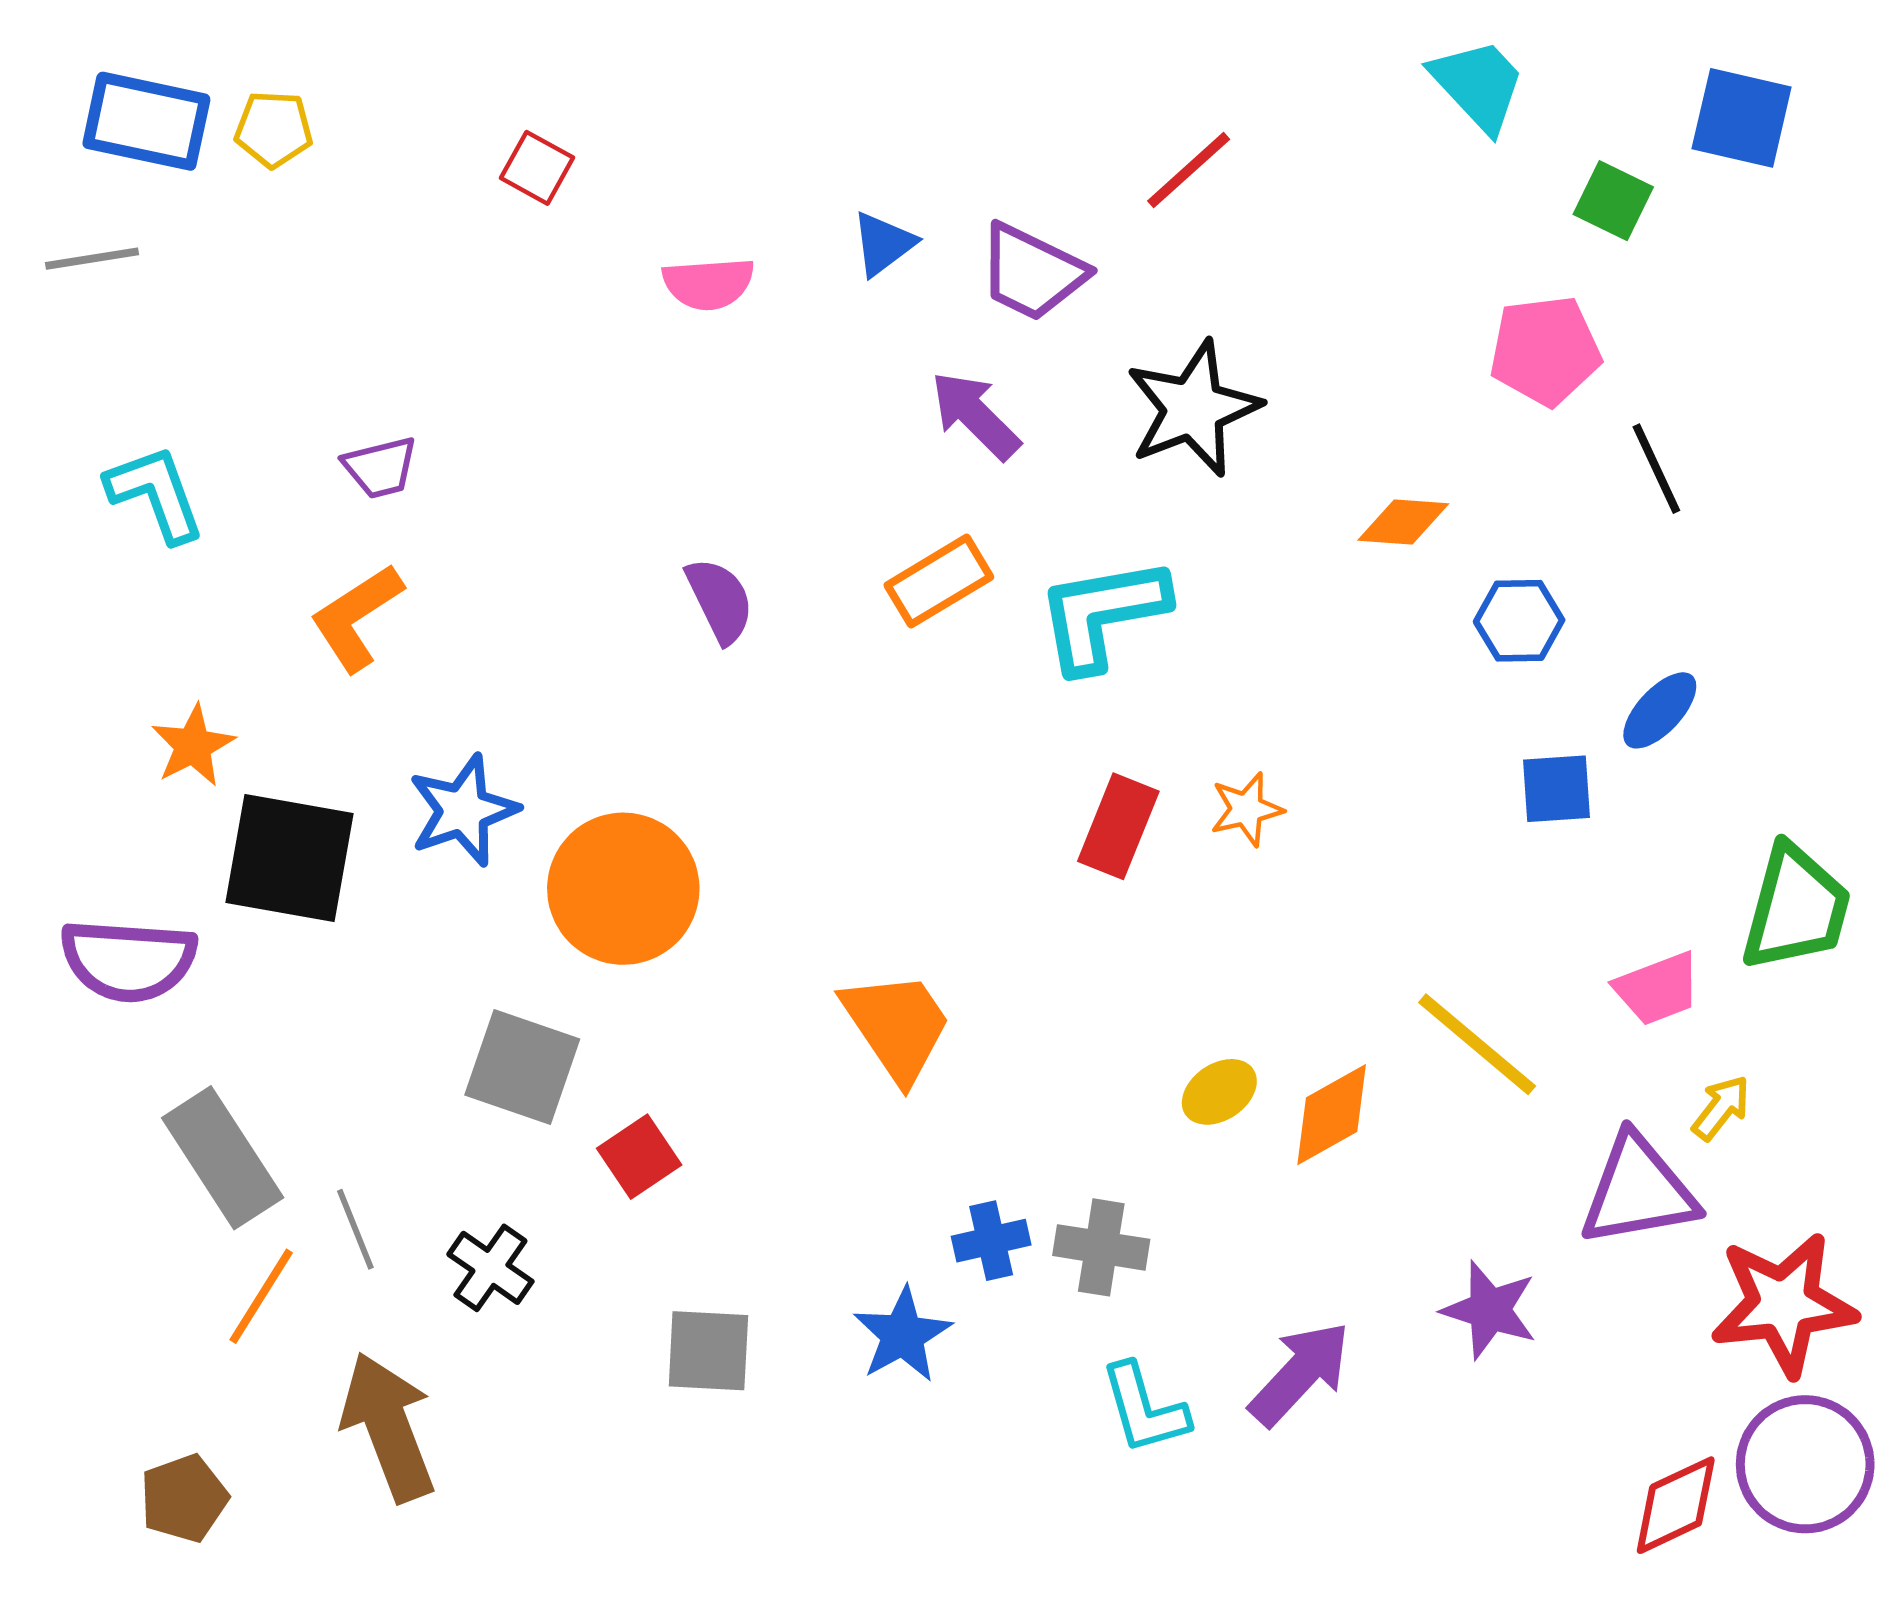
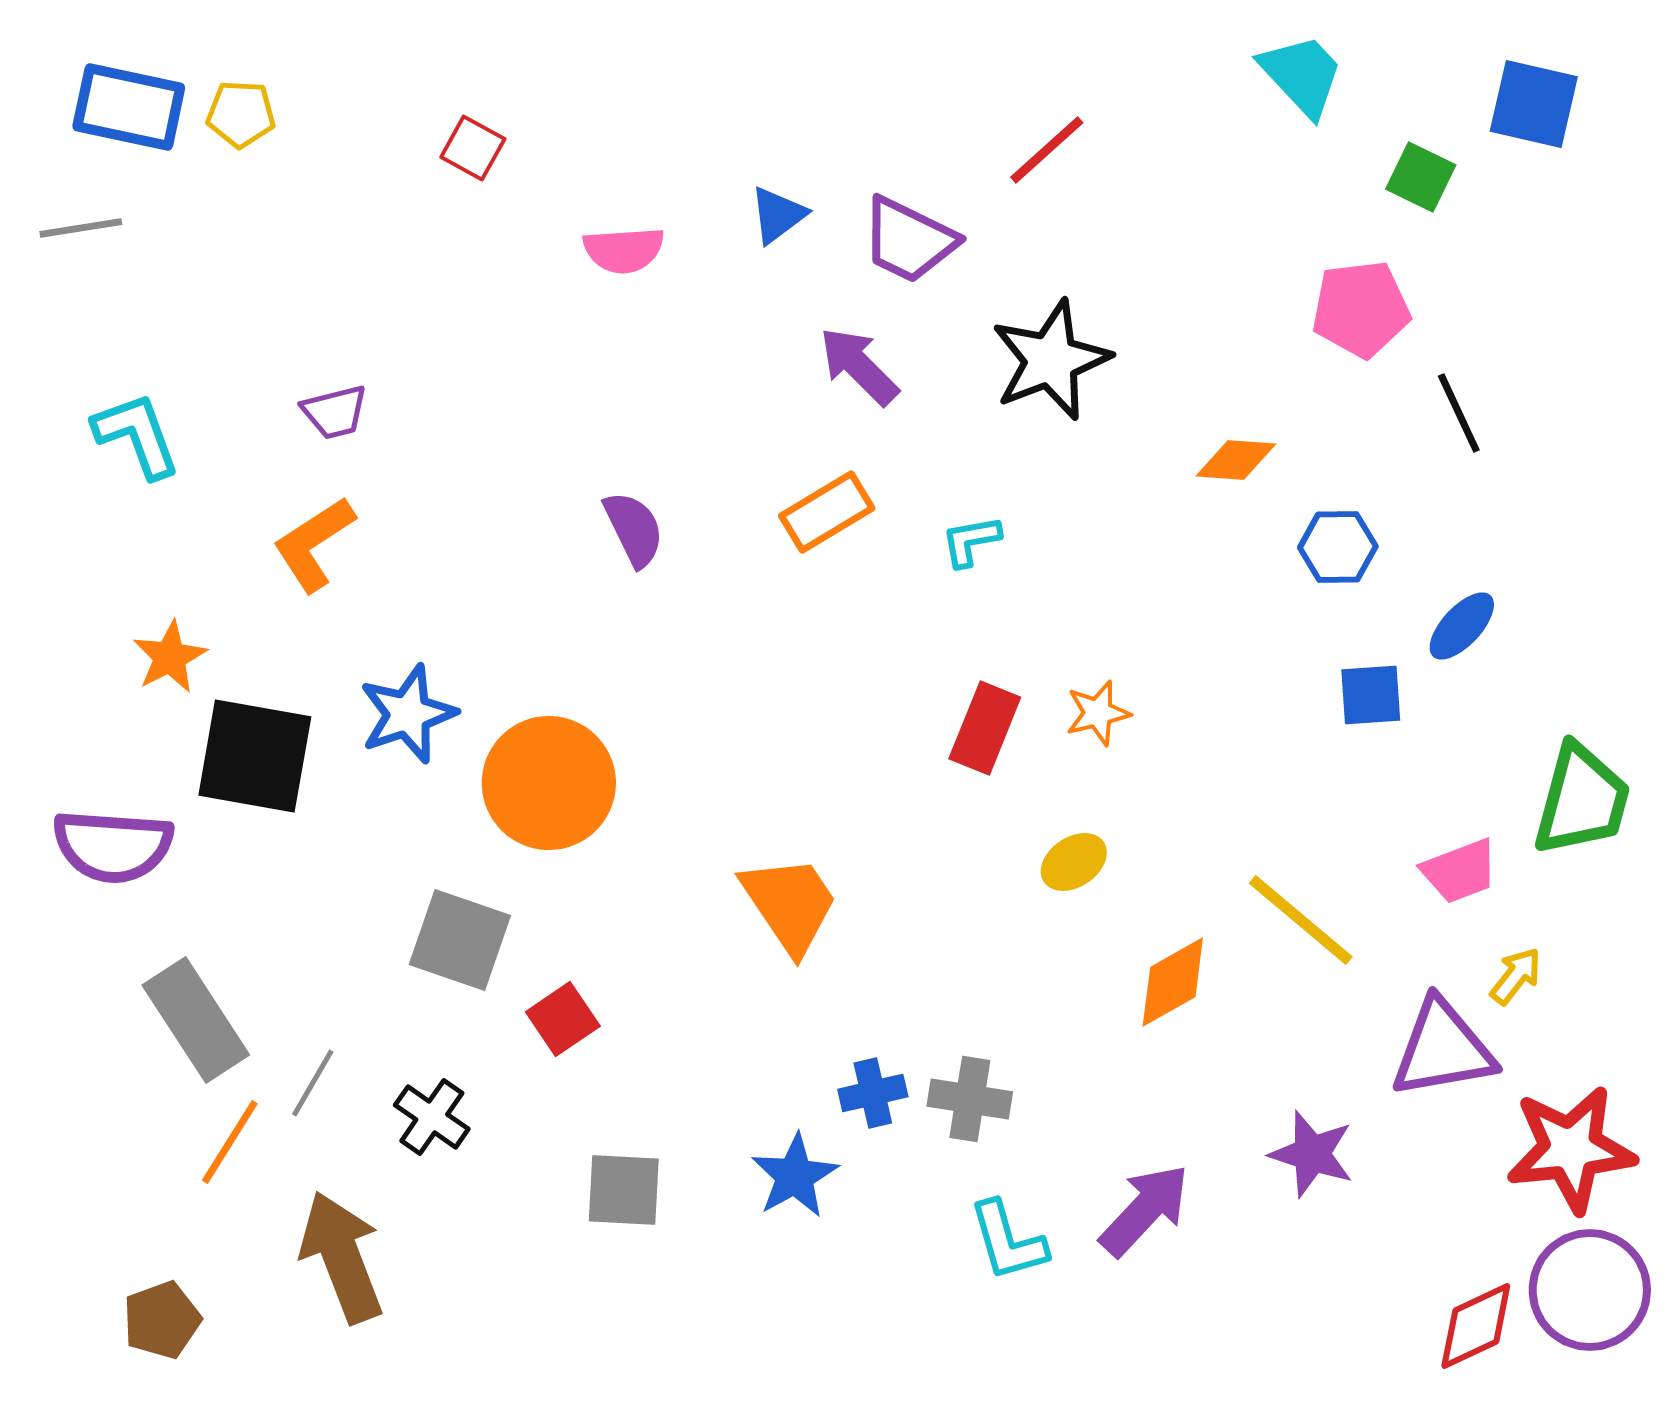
cyan L-shape: (1102, 614) -> (971, 541), size x0.5
yellow ellipse: (1219, 1092) -> (1074, 862), moved
gray line: (355, 1229) -> (313, 1083), turned 52

